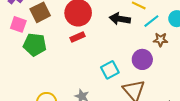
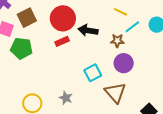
black arrow: (120, 19) -> (88, 30), moved
brown star: (161, 40) -> (117, 41), moved

